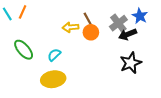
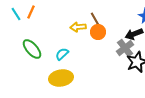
gray cross: (118, 23) -> (125, 48), moved

